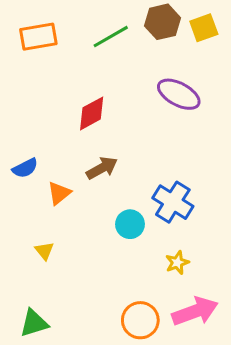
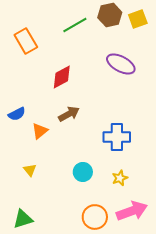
orange rectangle: (38, 37) -> (26, 41), moved, turned 70
blue cross: (173, 202) -> (117, 137), turned -32
cyan circle: (130, 224) -> (83, 172), moved

